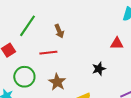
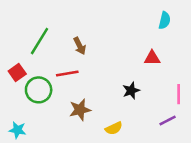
green circle: (24, 77) -> (39, 90), moved
brown star: (57, 82) -> (80, 110), turned 30

